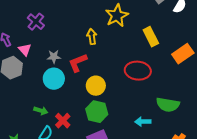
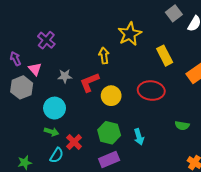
cyan circle: (54, 79) -> (55, 108), moved
yellow circle: (96, 86) -> (111, 96), moved
green semicircle: (168, 105) -> (182, 126), size x0.6
cyan arrow: (143, 122) -> (139, 137), moved, turned -105

